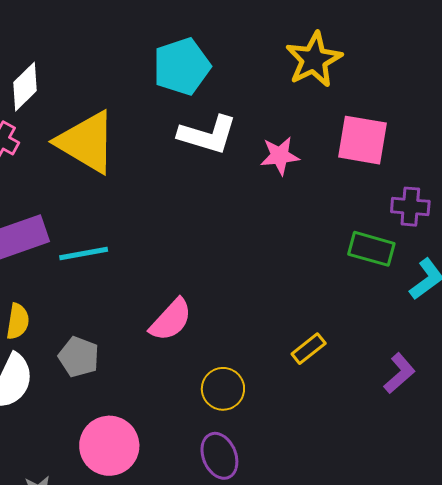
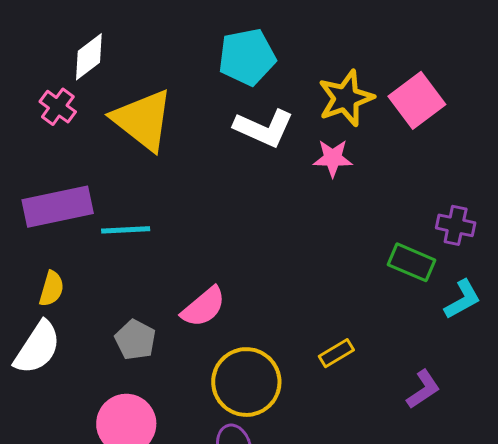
yellow star: (314, 60) -> (346, 98), moved
pink square: (363, 140) -> (417, 100), moved, turned 36
gray pentagon: (79, 357) -> (135, 340), moved
yellow circle: (223, 389) -> (246, 382), size x1.6

